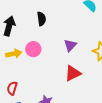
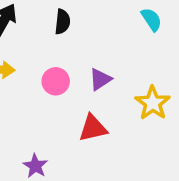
pink circle: (33, 49) -> (56, 81), moved

